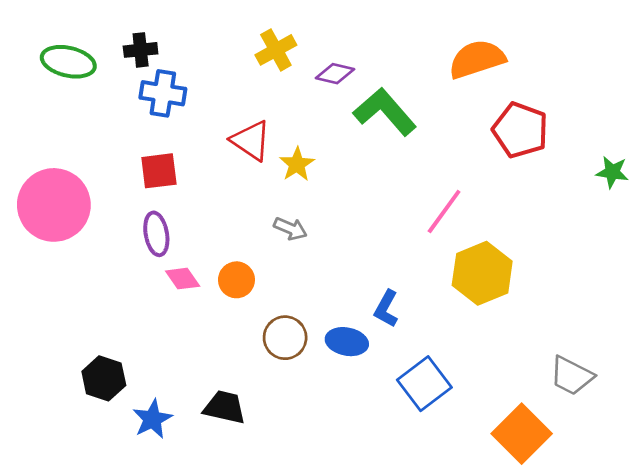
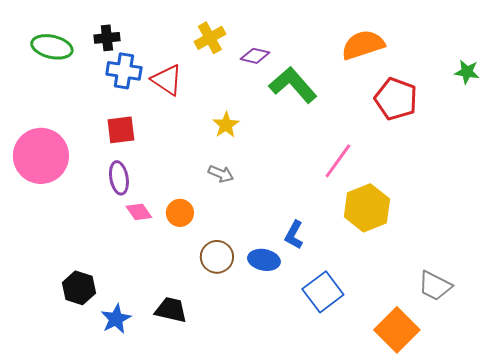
red triangle: (251, 141) -> (167, 80), moved
green star: (612, 172) -> (467, 72), moved

